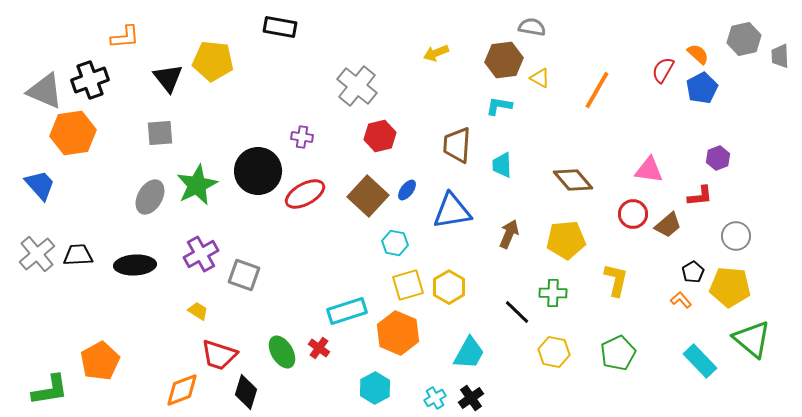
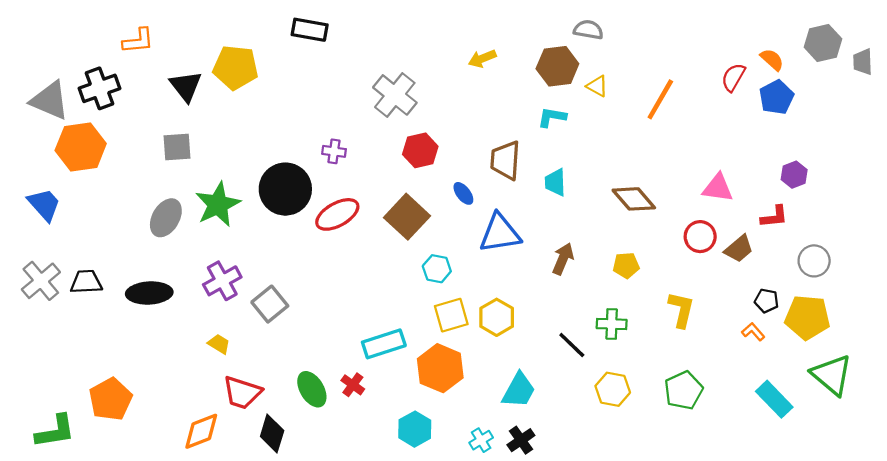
blue ellipse: (407, 190) -> (463, 193), moved, turned -75
yellow pentagon: (566, 240) -> (626, 265), size x0.6
black pentagon: (693, 272) -> (767, 301), turned -30
gray square: (244, 275) -> (270, 304), turned 32

